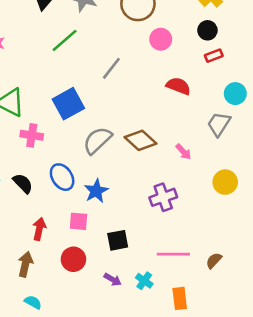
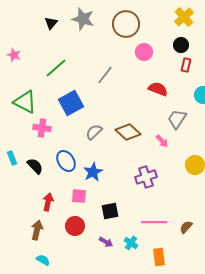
green line: (65, 40) -> (56, 68), moved
red rectangle: (214, 56) -> (186, 65), turned -56
gray trapezoid: (219, 124) -> (177, 119), moved
gray semicircle: (97, 140) -> (94, 132), size x0.7

